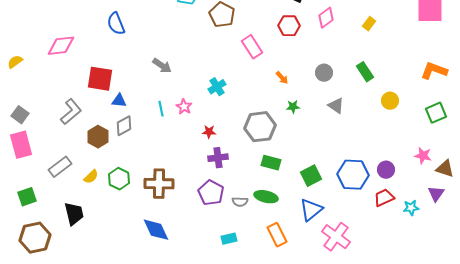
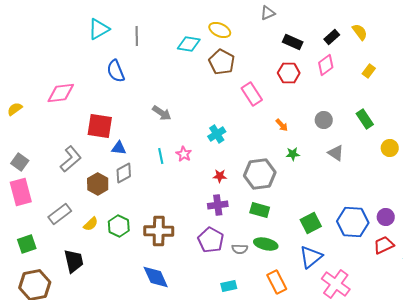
red star: (209, 132) -> (220, 176), moved
green rectangle: (271, 163) -> (260, 210), moved

